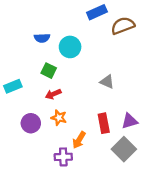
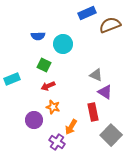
purple triangle: (130, 121) -> (105, 92), moved, turned 49
purple circle: (31, 123) -> (34, 120), moved
purple cross: (63, 157) -> (57, 142), turned 35

